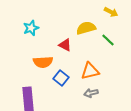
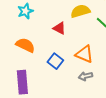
orange semicircle: (43, 62) -> (25, 45), moved, turned -150
orange triangle: (90, 71) -> (84, 54), turned 36

